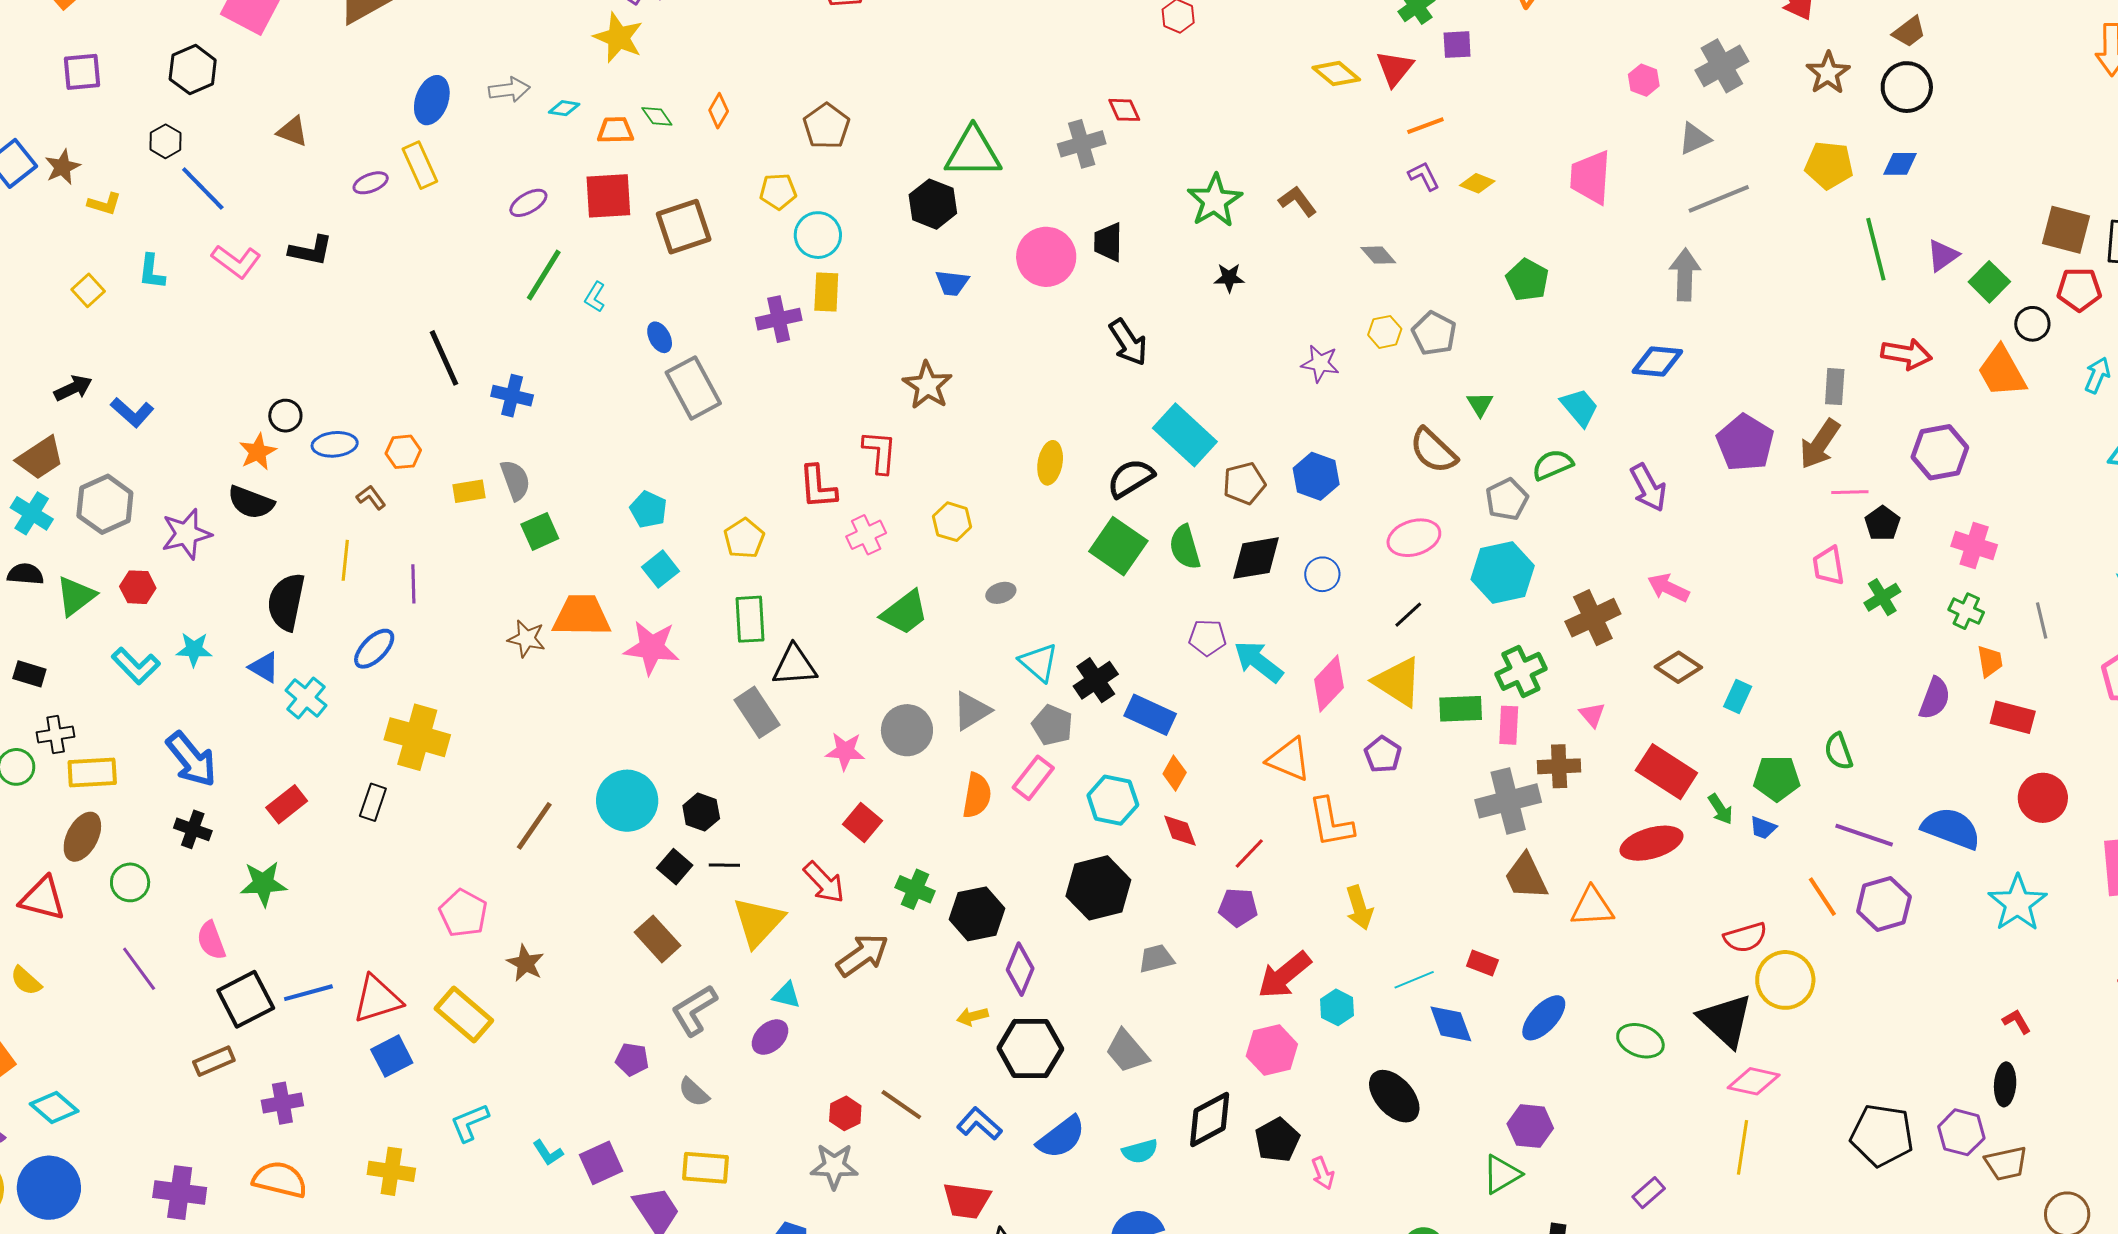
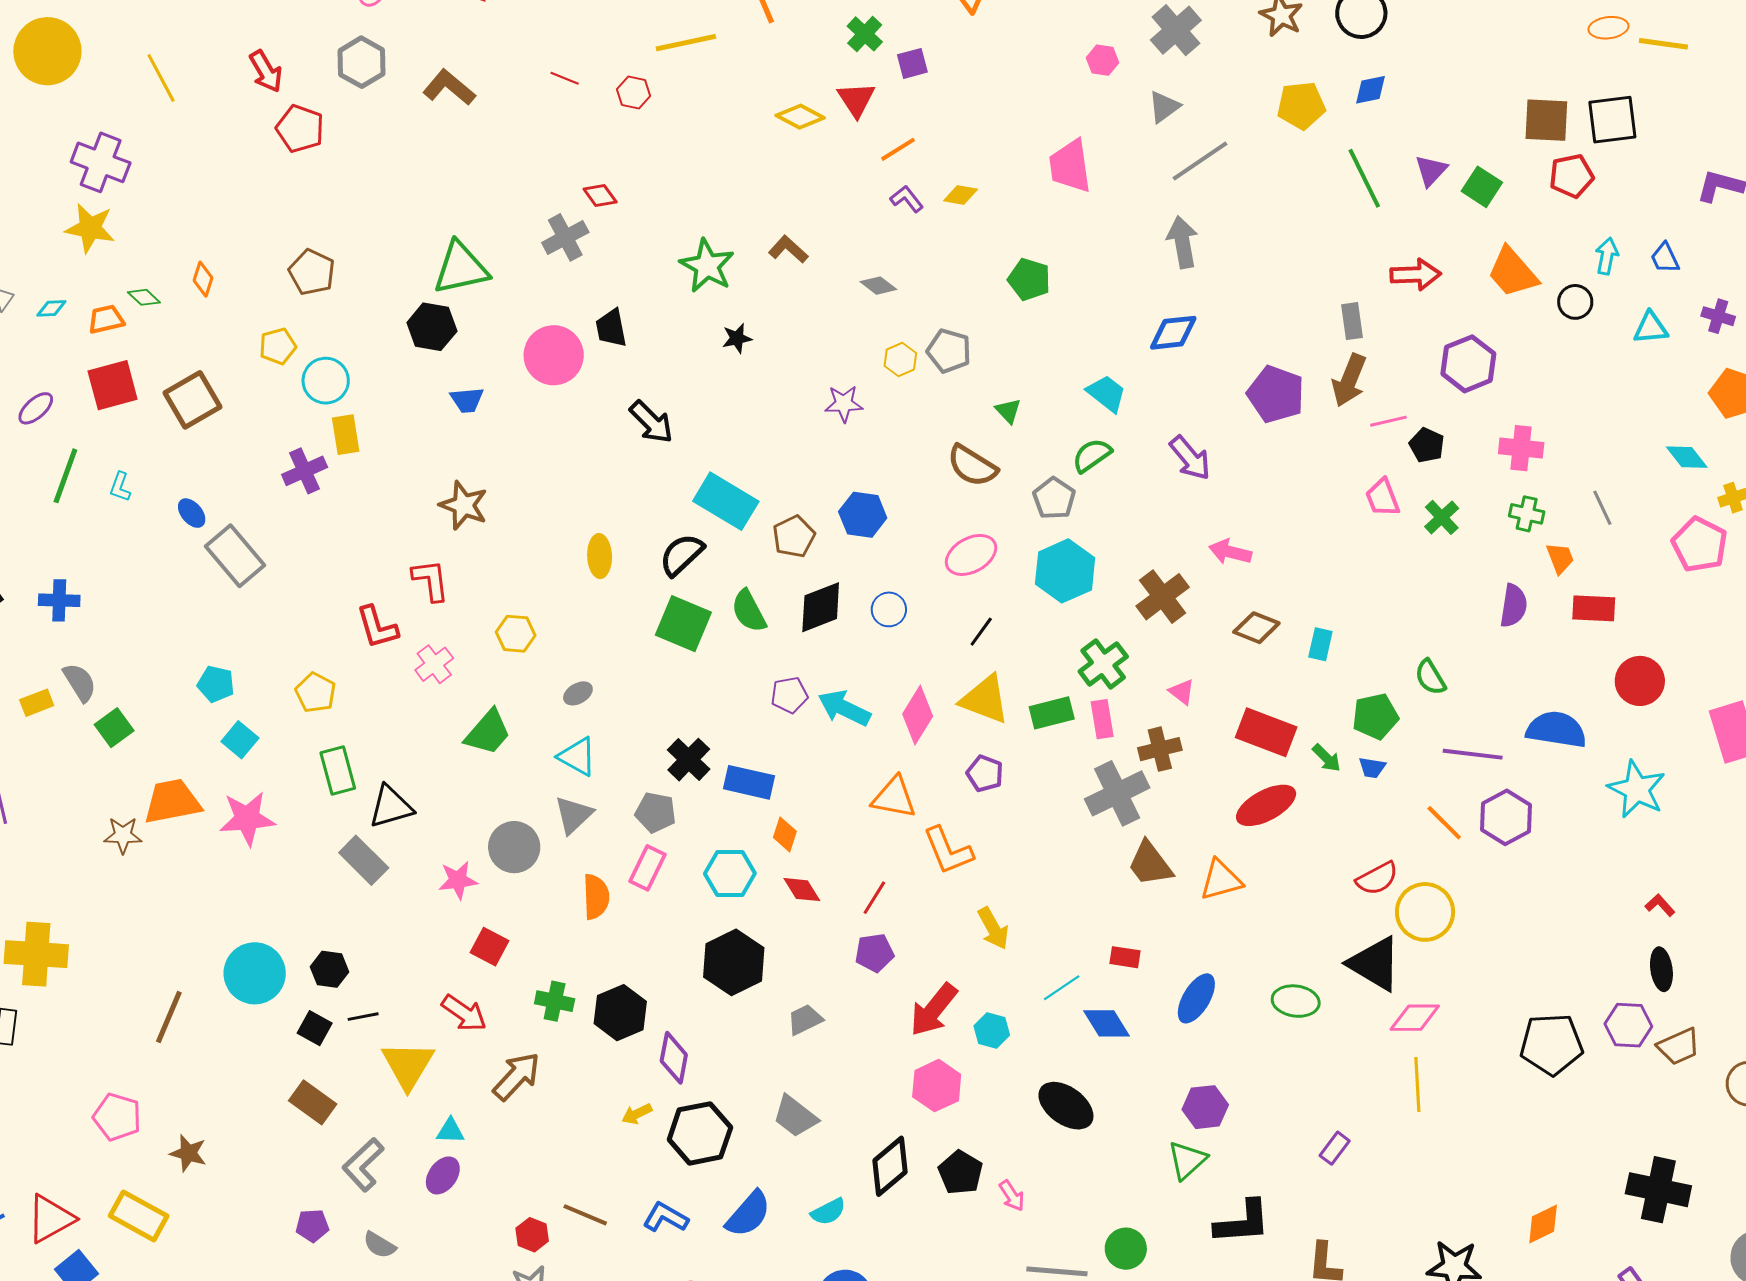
black circle: (2032, 324) -> (1575, 302), moved
cyan triangle: (1039, 662) -> (577, 757), moved

